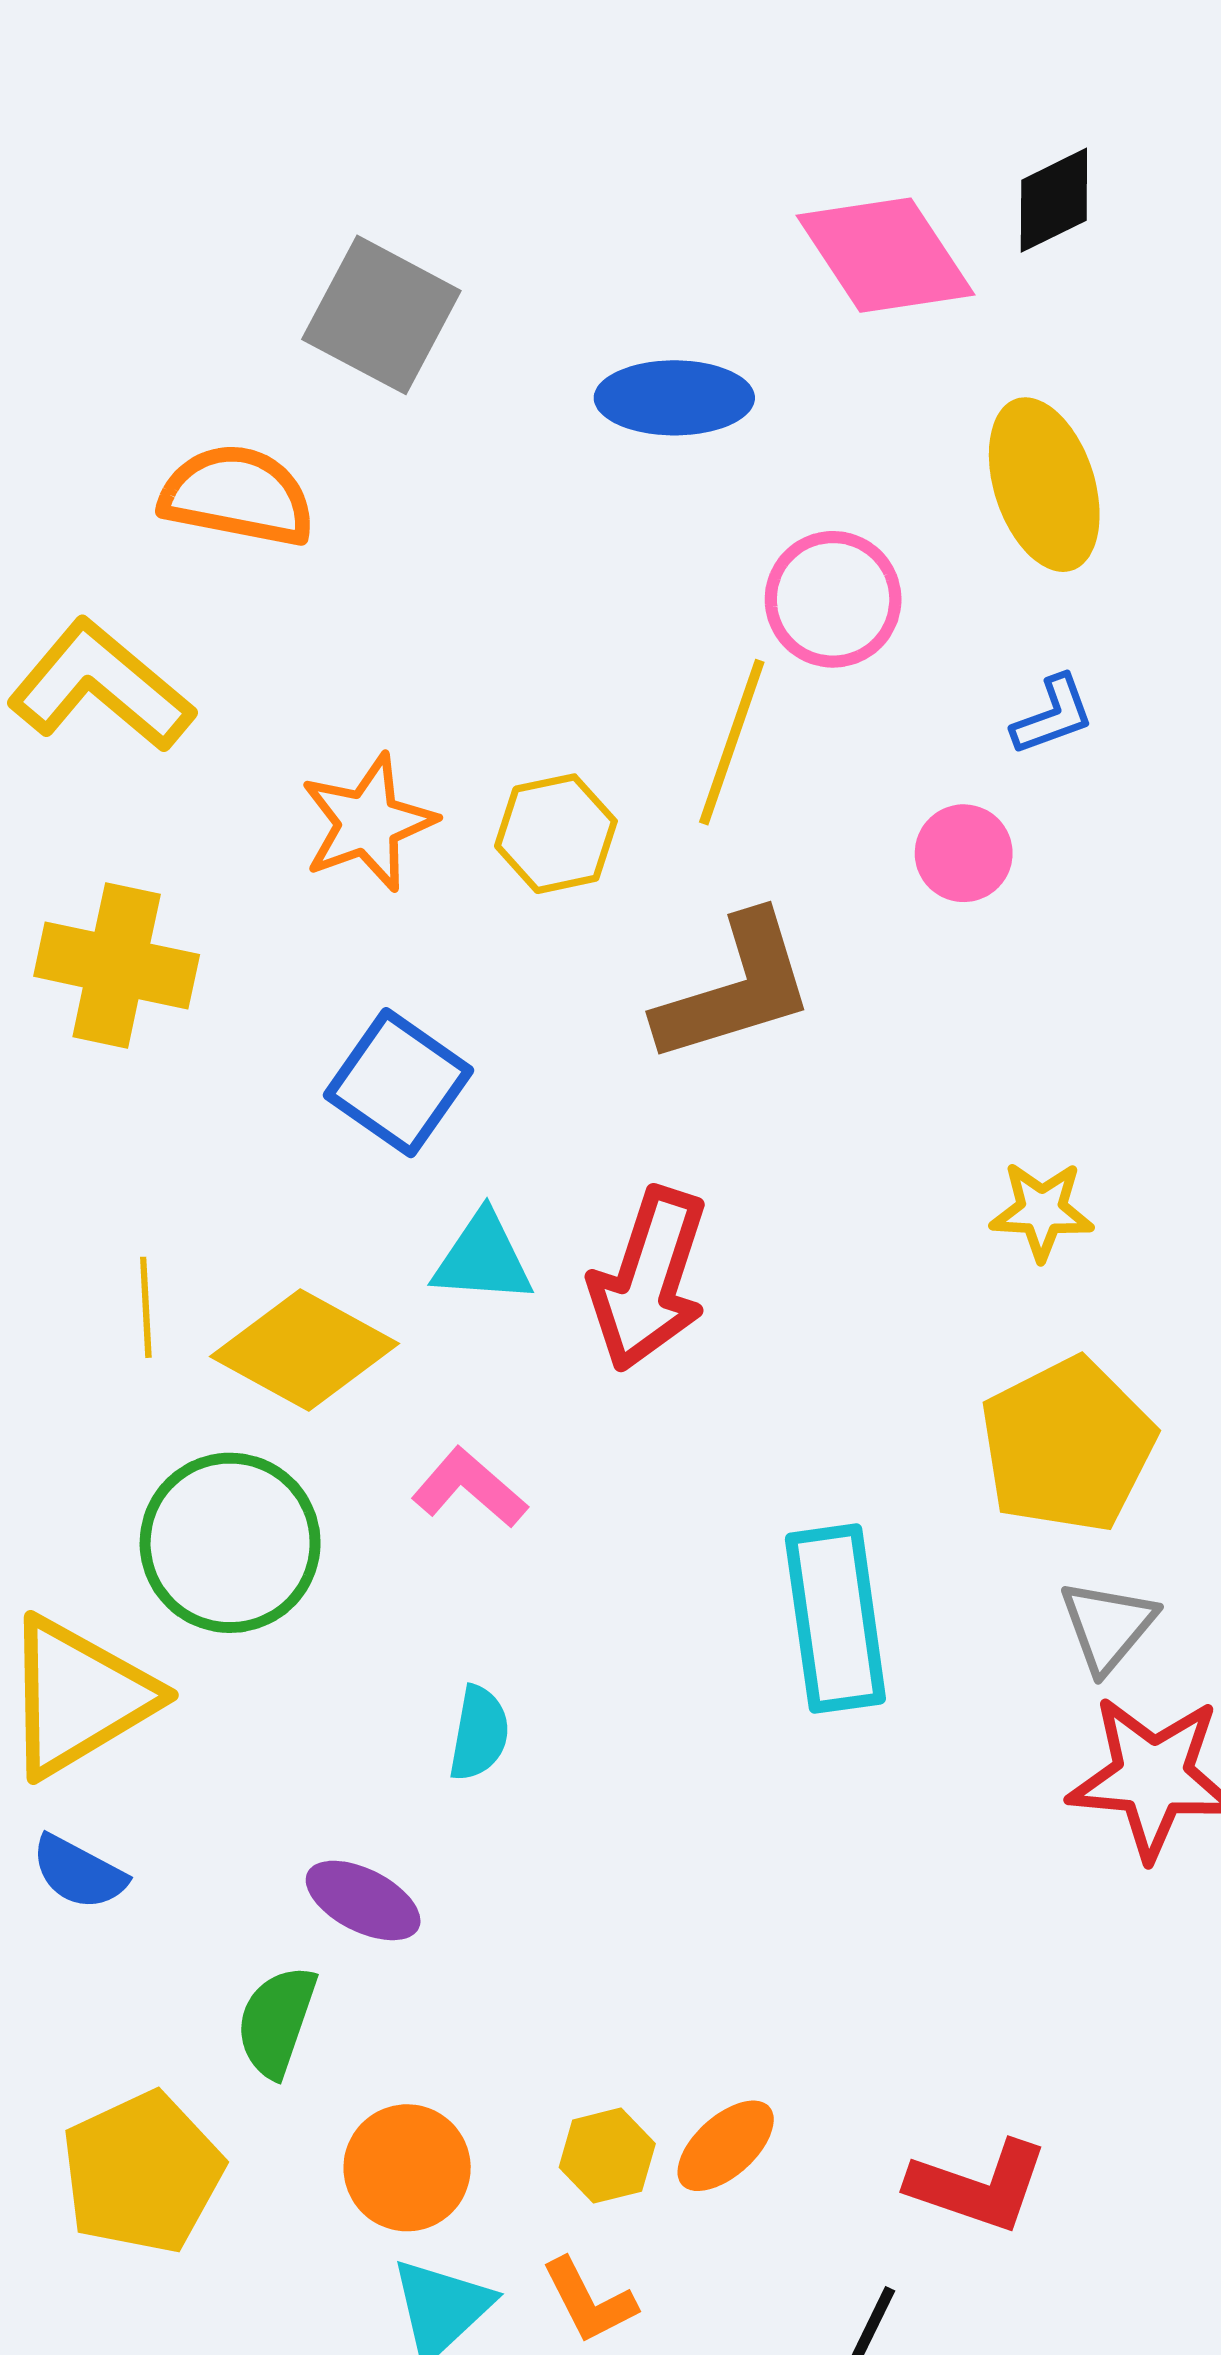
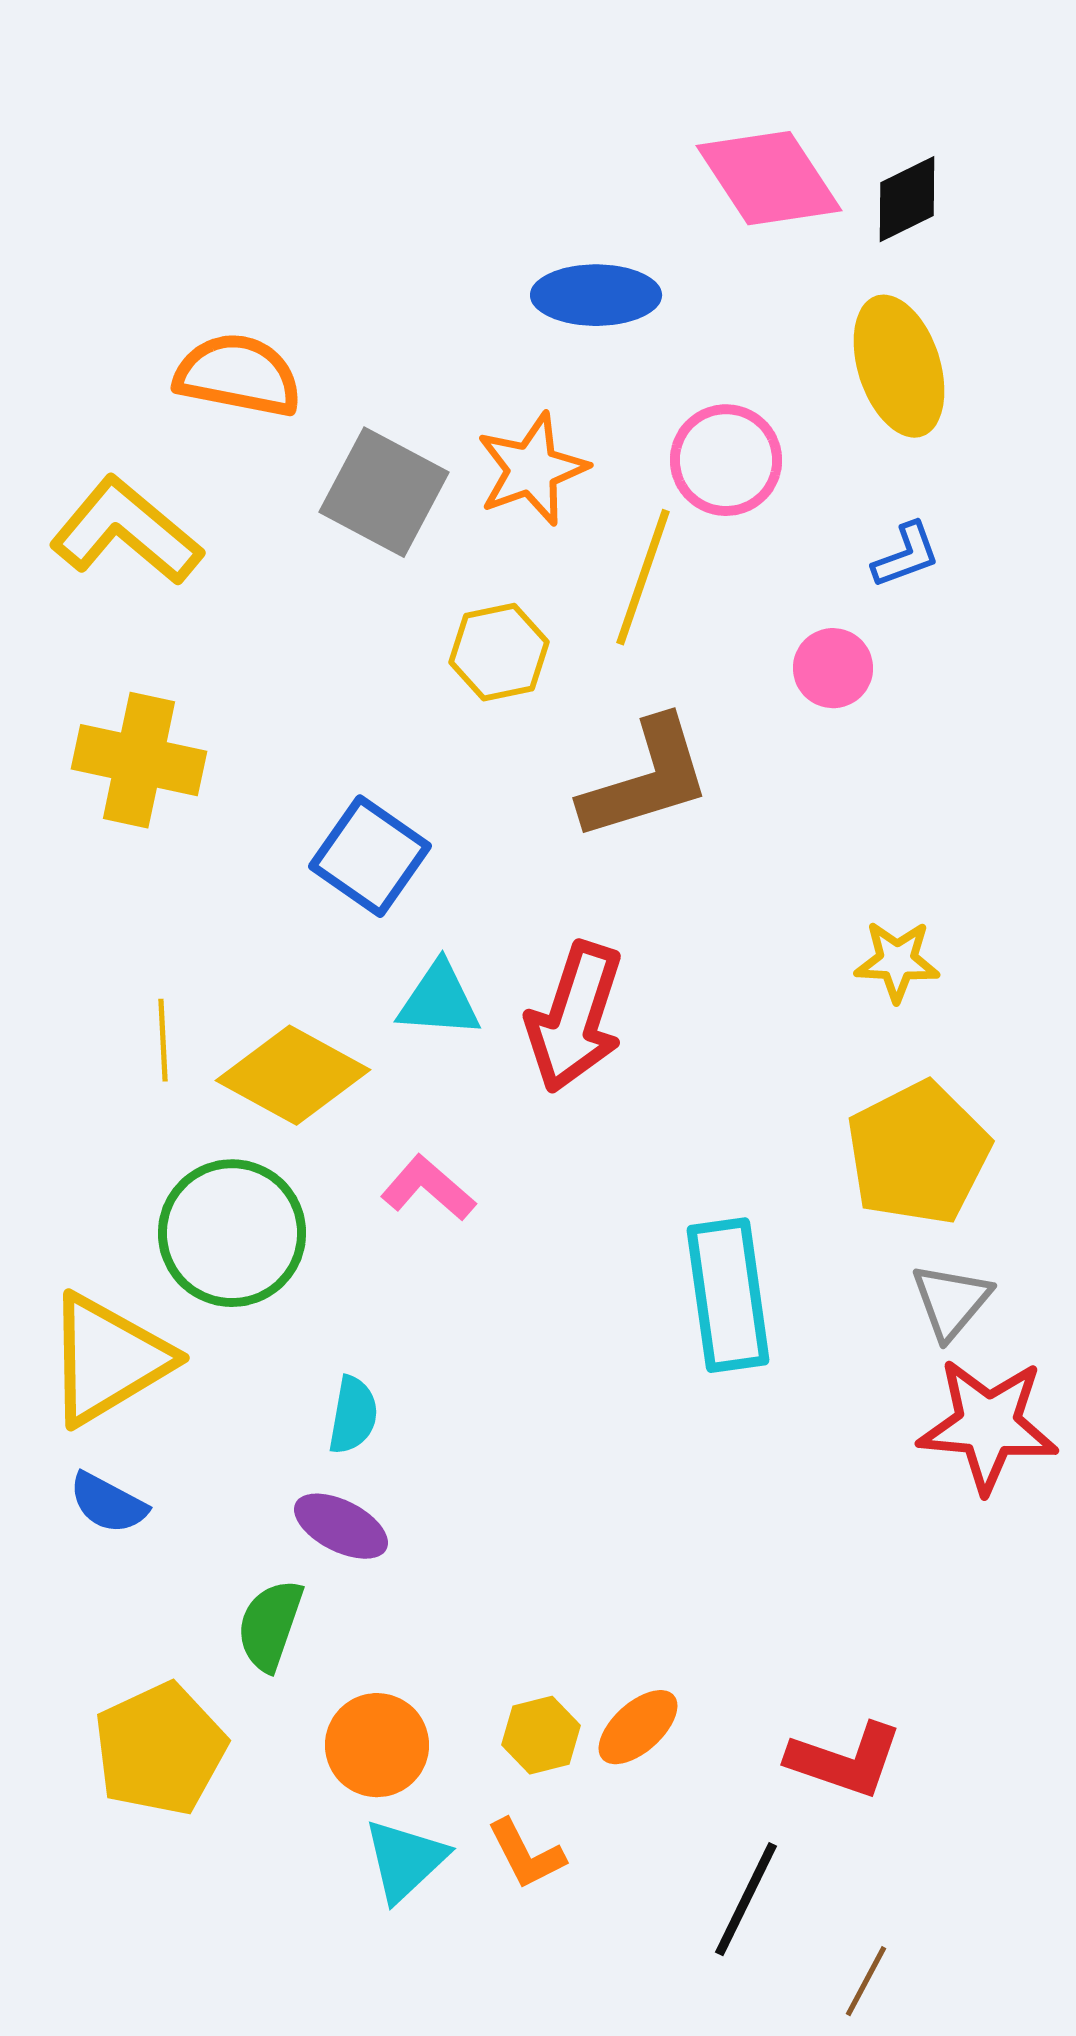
black diamond: (1054, 200) -> (907, 199), moved
gray square: (381, 315) -> (384, 492), moved
orange star: (368, 823) -> (532, 469), moved
cyan semicircle: (479, 1733) -> (353, 1415), moved

